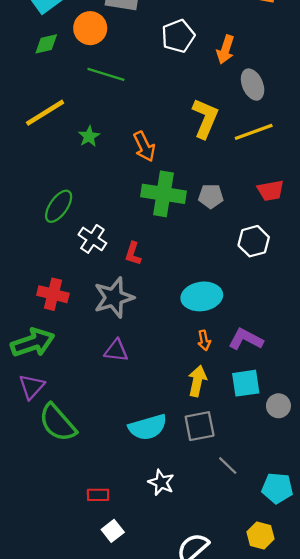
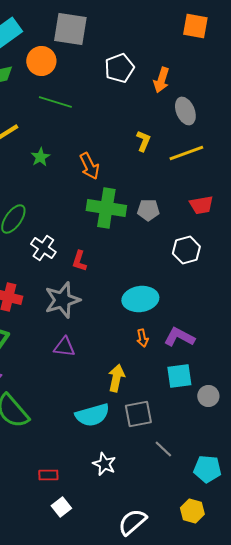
yellow L-shape: (205, 118) -> (143, 141), size x0.6
yellow arrow: (197, 381) -> (116, 378), moved

